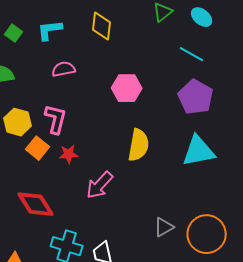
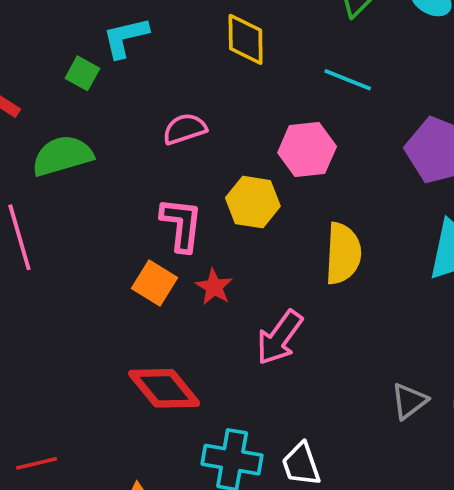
cyan L-shape: (50, 30) -> (125, 37), moved
cyan line: (192, 54) -> (348, 80), moved
yellow hexagon: (18, 122) -> (253, 202), moved
red star: (69, 154) -> (214, 287), turned -30

